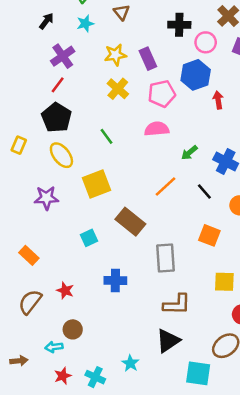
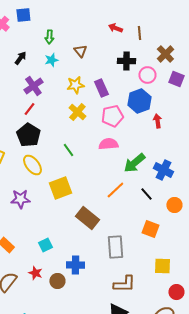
green arrow: (189, 153) -> (134, 163), size x1.6
cyan square: (89, 238) -> (45, 245), moved
brown circle: (73, 329) -> (57, 281), moved

